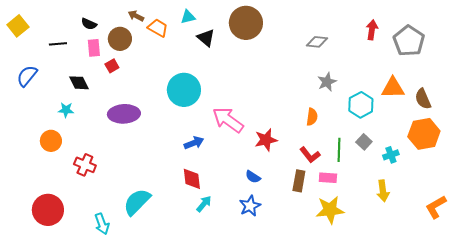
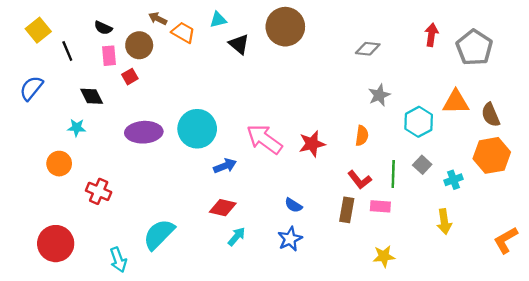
yellow square: (18, 26) -> (38, 30), moved
black line: (58, 44) -> (67, 51), turned 72
cyan circle: (184, 90) -> (197, 129), moved
red star: (266, 140) -> (312, 144), moved
red diamond: (192, 179) -> (223, 208), turned -70
yellow star: (330, 210) -> (384, 256), moved, size x0.7

